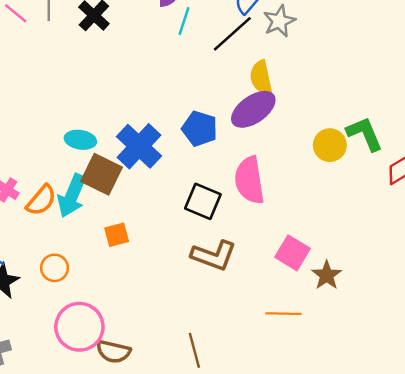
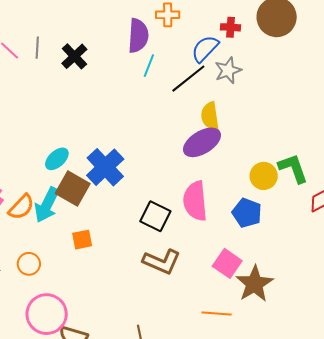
blue pentagon: (200, 129) -> (247, 213), moved
cyan ellipse: (80, 140) -> (57, 159), turned -55
brown star: (327, 275) -> (254, 284), size x1.5

